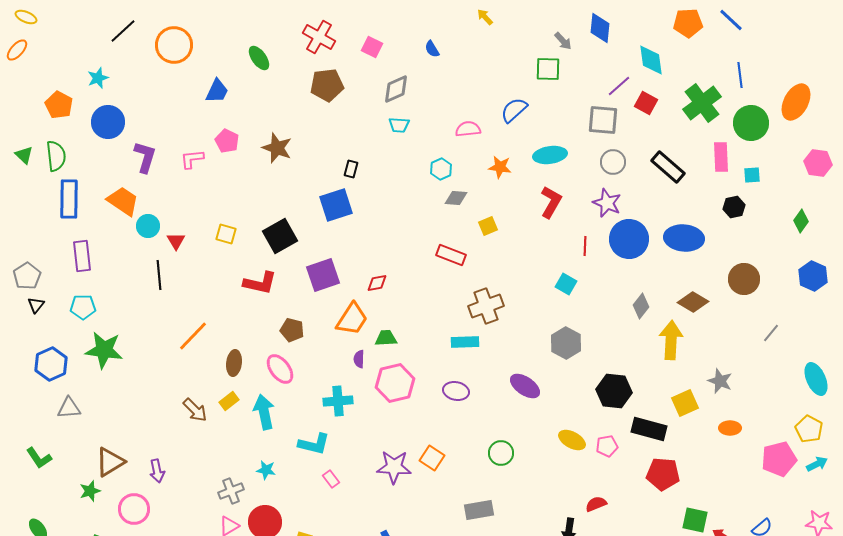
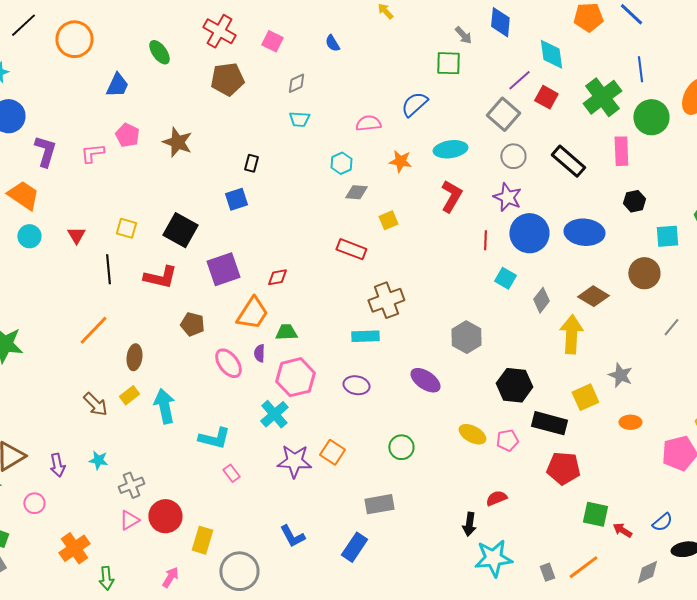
gray diamond: (396, 89) -> (296, 83), size x0.7
gray square: (603, 120) -> (503, 114), turned 36
cyan square: (752, 175) -> (667, 236), moved, size x1.4
blue square: (336, 205) -> (236, 199), size x0.7
cyan circle: (148, 226) -> (29, 236), moved
black square: (280, 236) -> (180, 230), turned -32
black line: (159, 275) -> (108, 269), moved
cyan square: (566, 284) -> (505, 278), moved
pink ellipse: (280, 369) -> (228, 363), moved
cyan cross: (338, 401) -> (274, 414), moved, turned -36
cyan star: (266, 470) -> (98, 460), moved
pink circle: (134, 509) -> (34, 503), size x0.7

